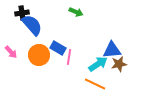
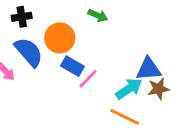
blue semicircle: (32, 25) -> (29, 52), moved
orange circle: (39, 55) -> (60, 38), moved
pink line: (69, 57) -> (88, 79), turned 35

